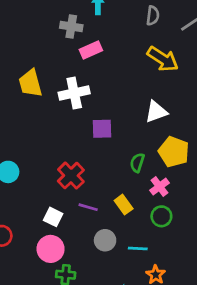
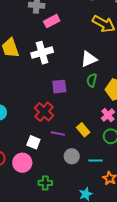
white triangle: (156, 112) -> (89, 59), moved
purple square: (102, 129) -> (59, 87), moved
green semicircle: (137, 163) -> (92, 80), moved
pink circle: (51, 249) -> (22, 163), moved

